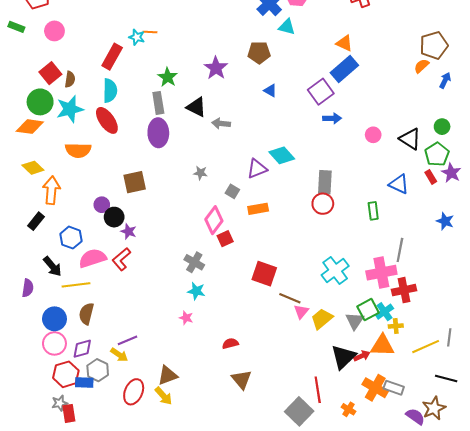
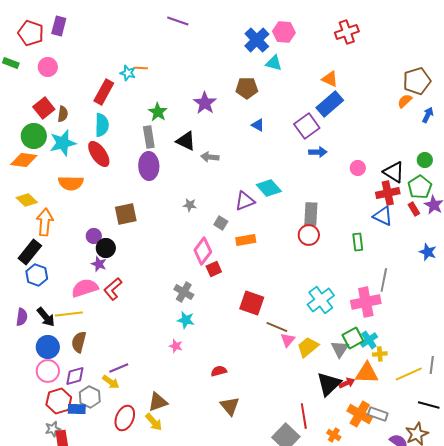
black rectangle: (36, 221) -> (30, 252), size x1.4
purple star: (128, 231) -> (99, 264), moved
blue hexagon: (71, 238) -> (37, 275), moved
black arrow: (52, 266) -> (46, 317), moved
red cross: (404, 290) -> (388, 193), moved

